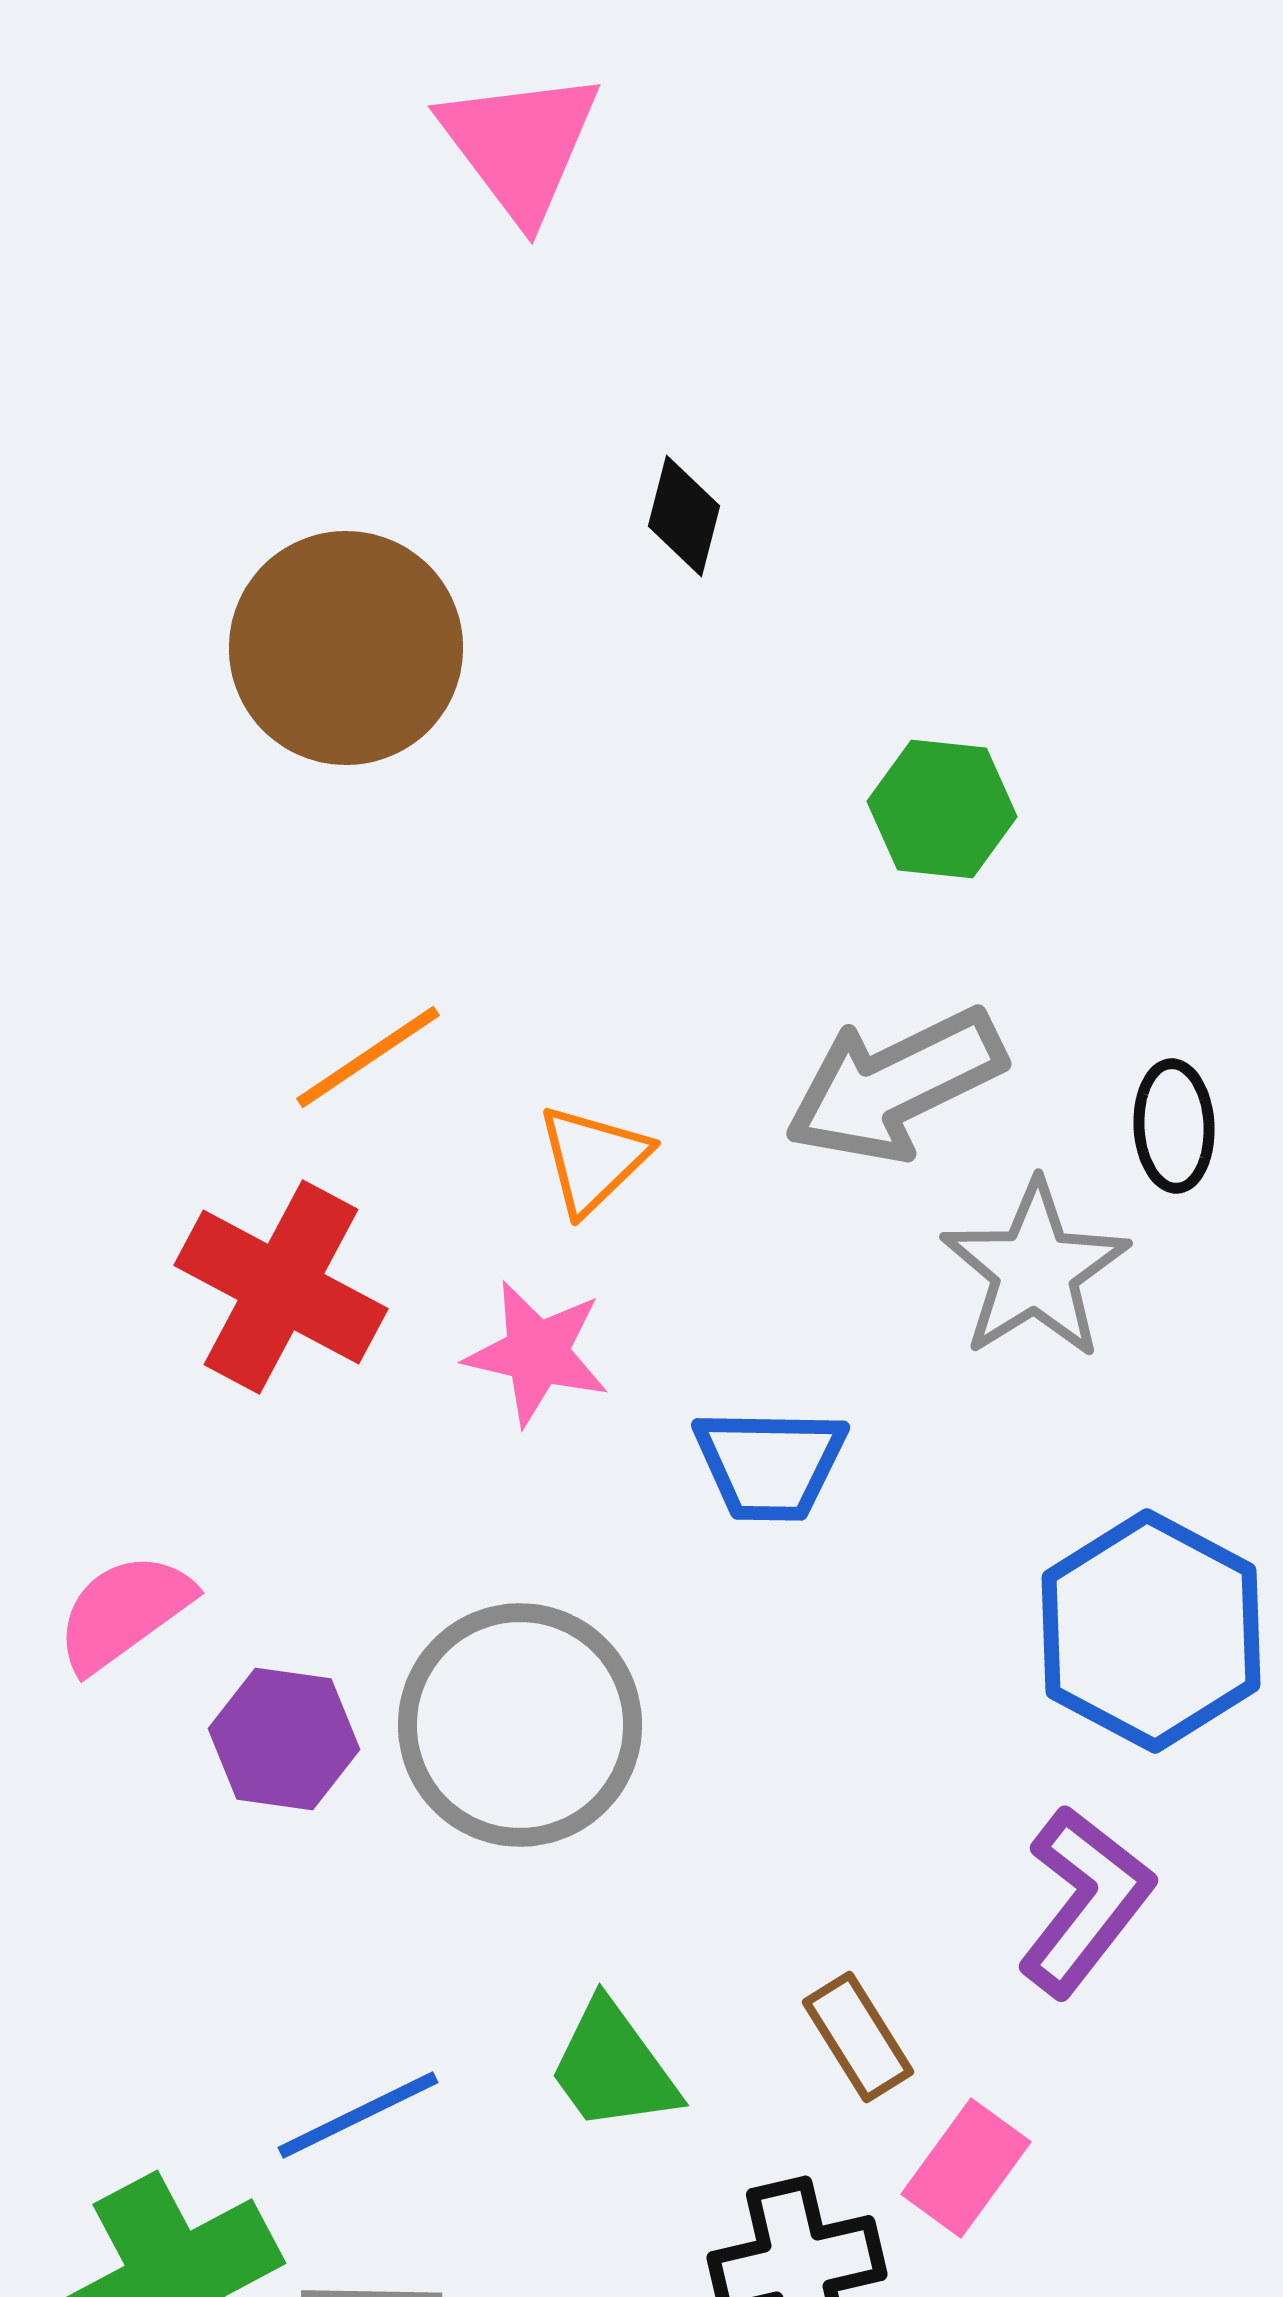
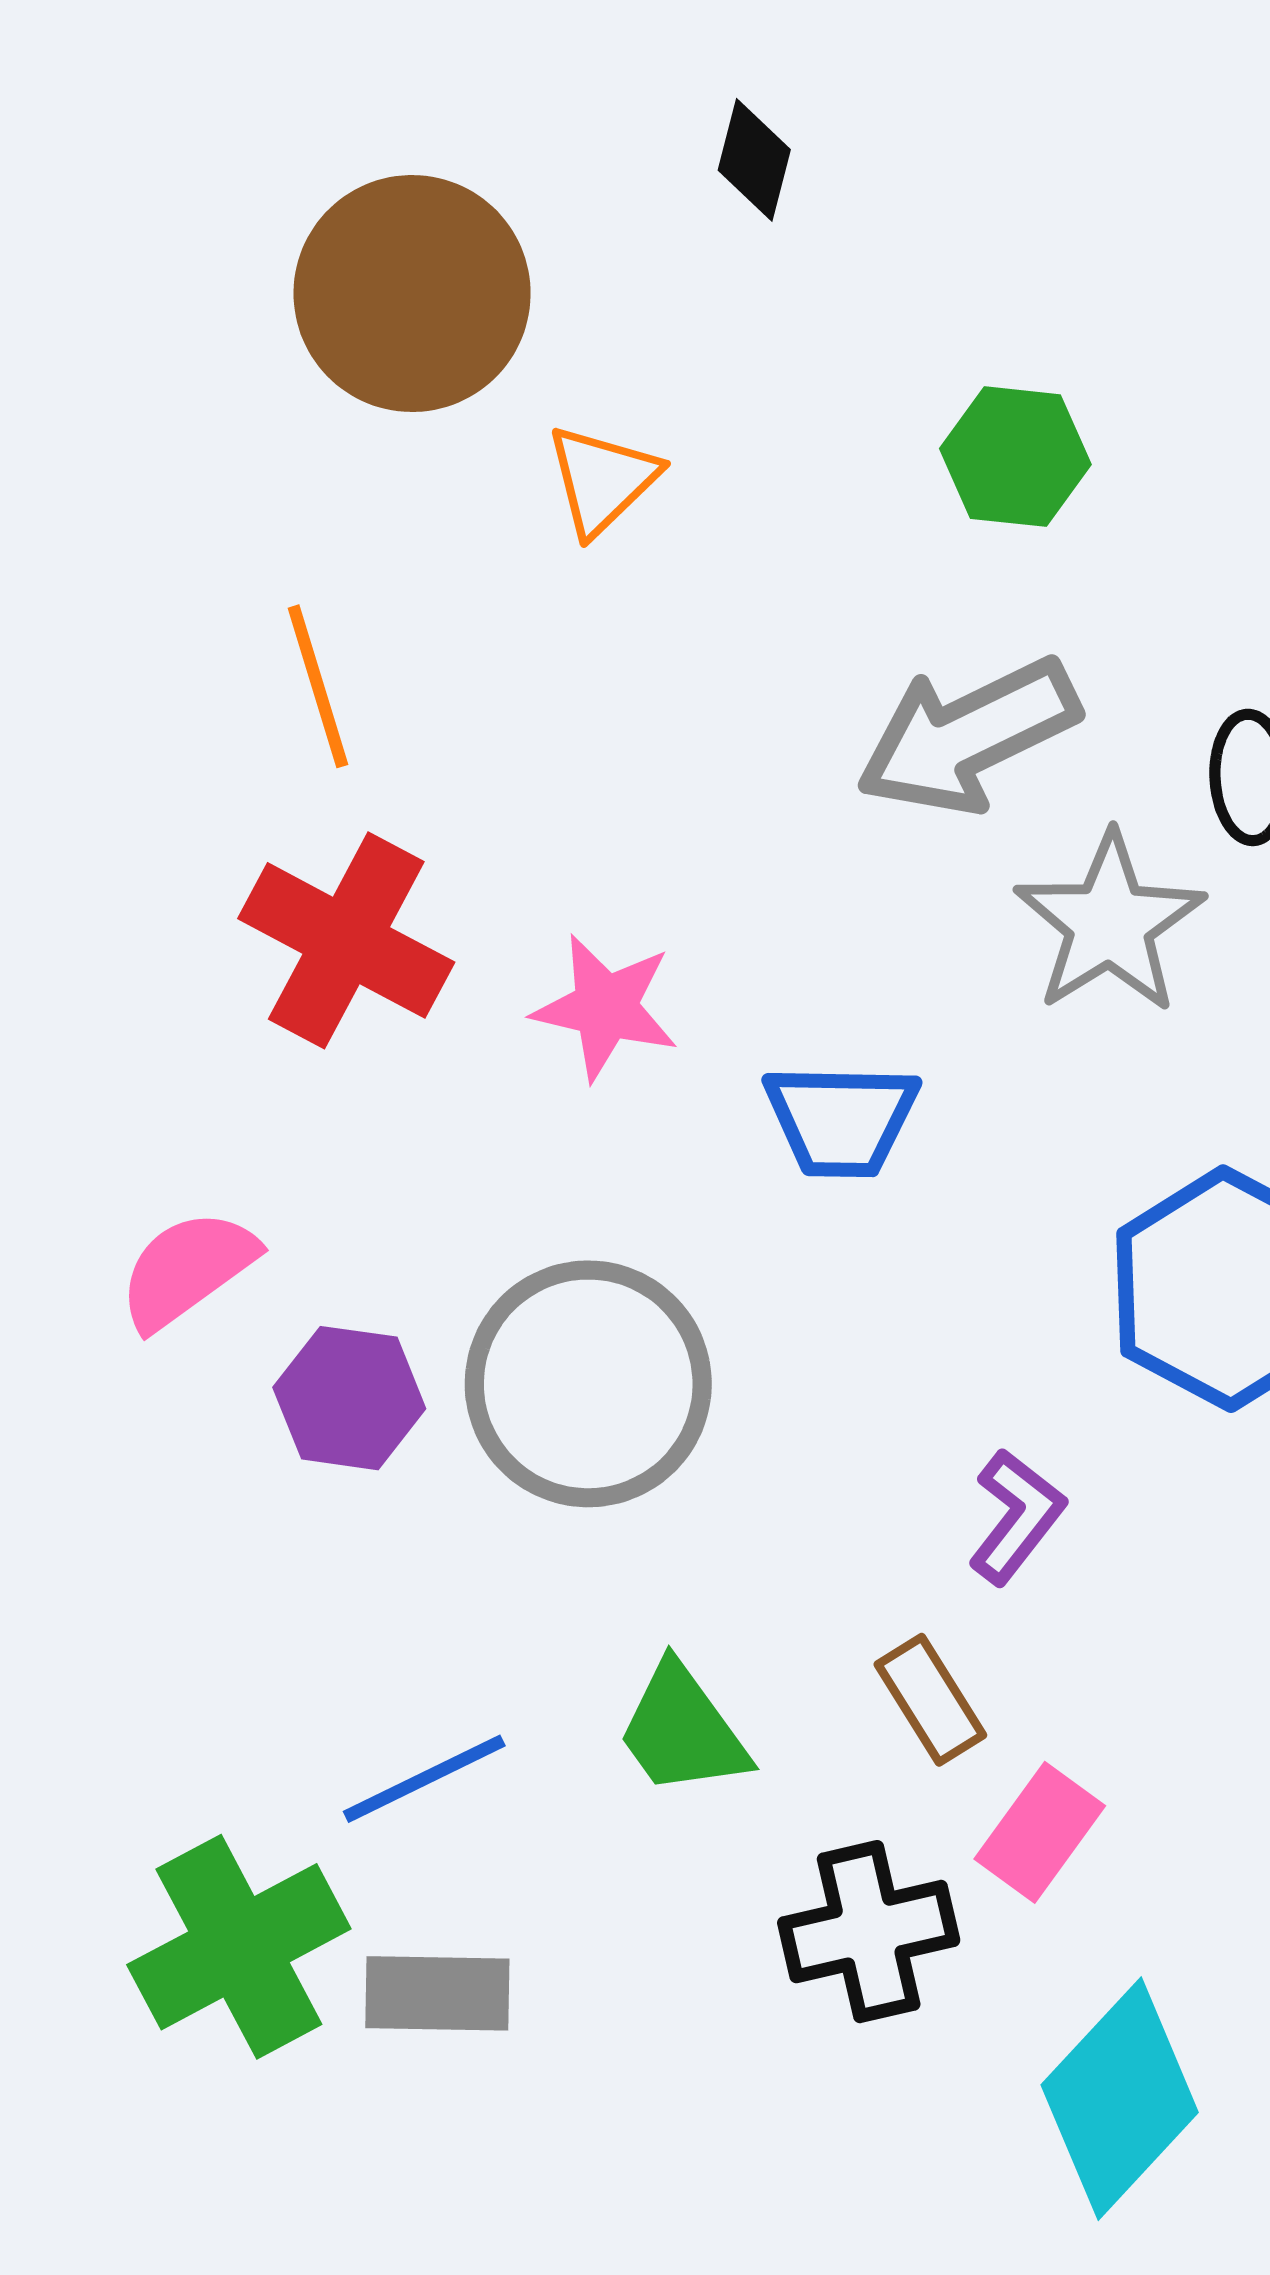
orange line: (368, 1057) -> (318, 686), moved, turned -73
orange triangle: (593, 1159) -> (602, 480), moved
purple L-shape: (1085, 1901) -> (1016, 1517), moved, size x0.7

